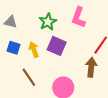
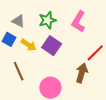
gray triangle: (11, 22) -> (18, 21), moved
yellow arrow: (34, 50) -> (29, 45), turned 133

